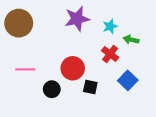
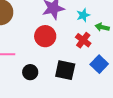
red circle: (73, 68) -> (45, 36), moved
black square: (90, 87) -> (65, 70), size x1.5

